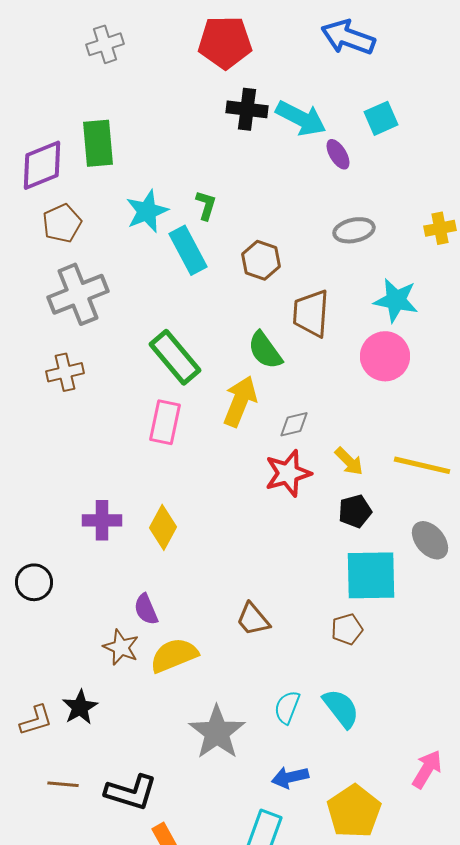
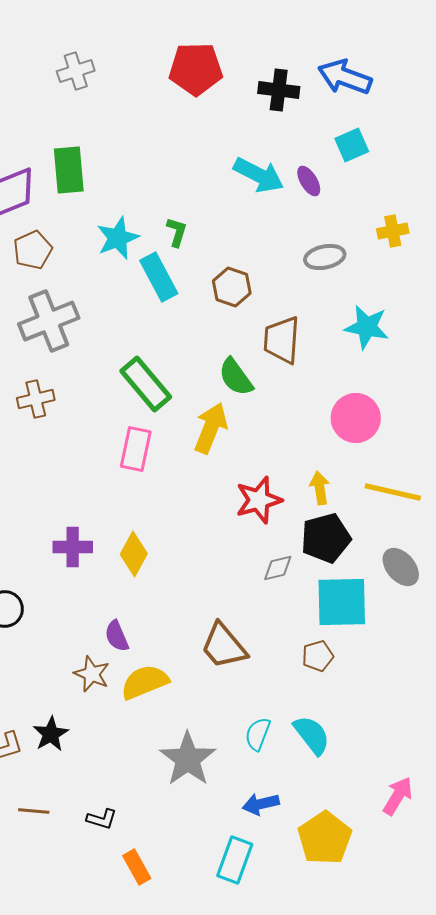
blue arrow: (348, 37) -> (345, 77), moved
black cross: (247, 109) -> (279, 90), moved
cyan arrow: (301, 118) -> (259, 175), moved
yellow cross: (440, 228) -> (393, 231), moved
pink circle: (385, 356) -> (356, 418), moved
gray diamond: (294, 424) -> (278, 568), moved
yellow arrow: (349, 461) -> (320, 488), turned -144
black pentagon: (355, 511) -> (326, 538), size x1.5
brown trapezoid: (253, 619) -> (224, 646), size x1.4
black L-shape: (131, 792) -> (102, 819), size x0.6

